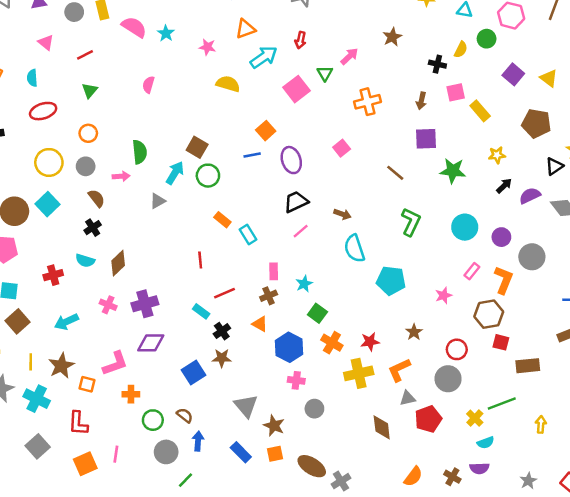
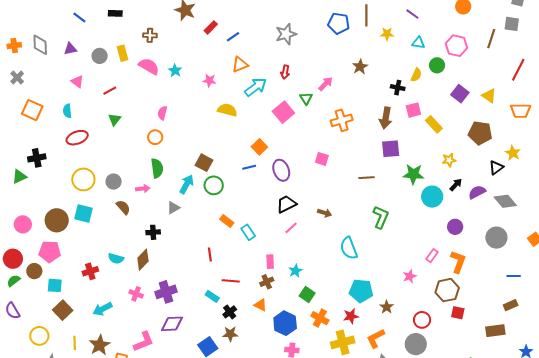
brown arrow: (421, 101) -> (386, 118), size x1.5
orange circle: (88, 133) -> (155, 137), moved
pink square: (342, 148) -> (322, 159), turned -32
brown line: (395, 173) -> (367, 178), turned -42
cyan square: (47, 204) -> (84, 213), turned -30
cyan circle: (465, 227) -> (432, 197), moved
black cross: (93, 228) -> (153, 232), moved, turned 32
cyan semicircle: (354, 249) -> (349, 248), moved
gray circle: (532, 257) -> (496, 238), moved
cyan pentagon: (391, 281) -> (361, 291), moved
red line: (224, 293) -> (231, 281), turned 30
brown rectangle: (528, 366) -> (495, 331), moved

